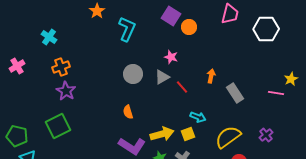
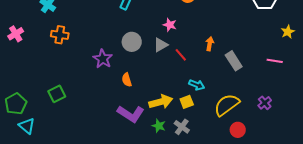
orange cross: (61, 67) -> (60, 35), turned 30
yellow star: (291, 79) -> (288, 32), moved
purple star: (66, 91) -> (103, 59), moved
green square: (58, 126) -> (57, 94), size x0.7
green pentagon: (17, 136) -> (16, 104), turned 30

